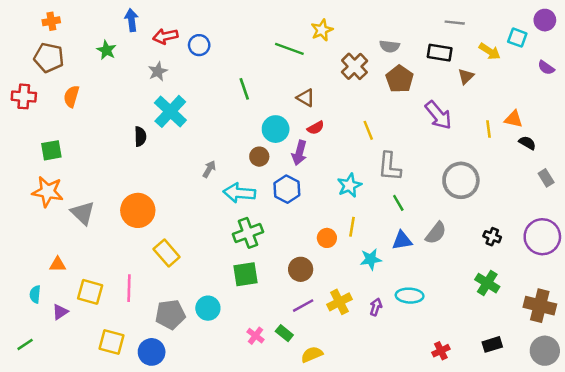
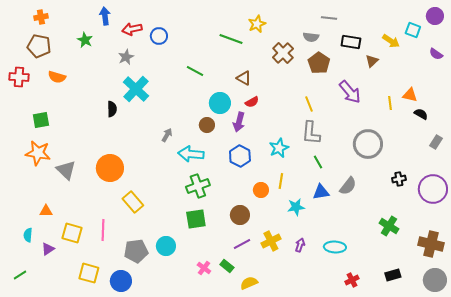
gray line: (455, 23) -> (329, 18), moved
green line: (244, 89) -> (195, 71), turned -42
orange semicircle: (71, 96) -> (57, 77), turned -90
yellow line: (368, 130) -> (309, 104), moved
gray rectangle: (546, 178) -> (436, 142), turned 64
blue hexagon: (287, 189) -> (240, 156), moved
black cross: (492, 237) -> (399, 179), moved, turned -32
cyan ellipse: (410, 296) -> (335, 247), moved

